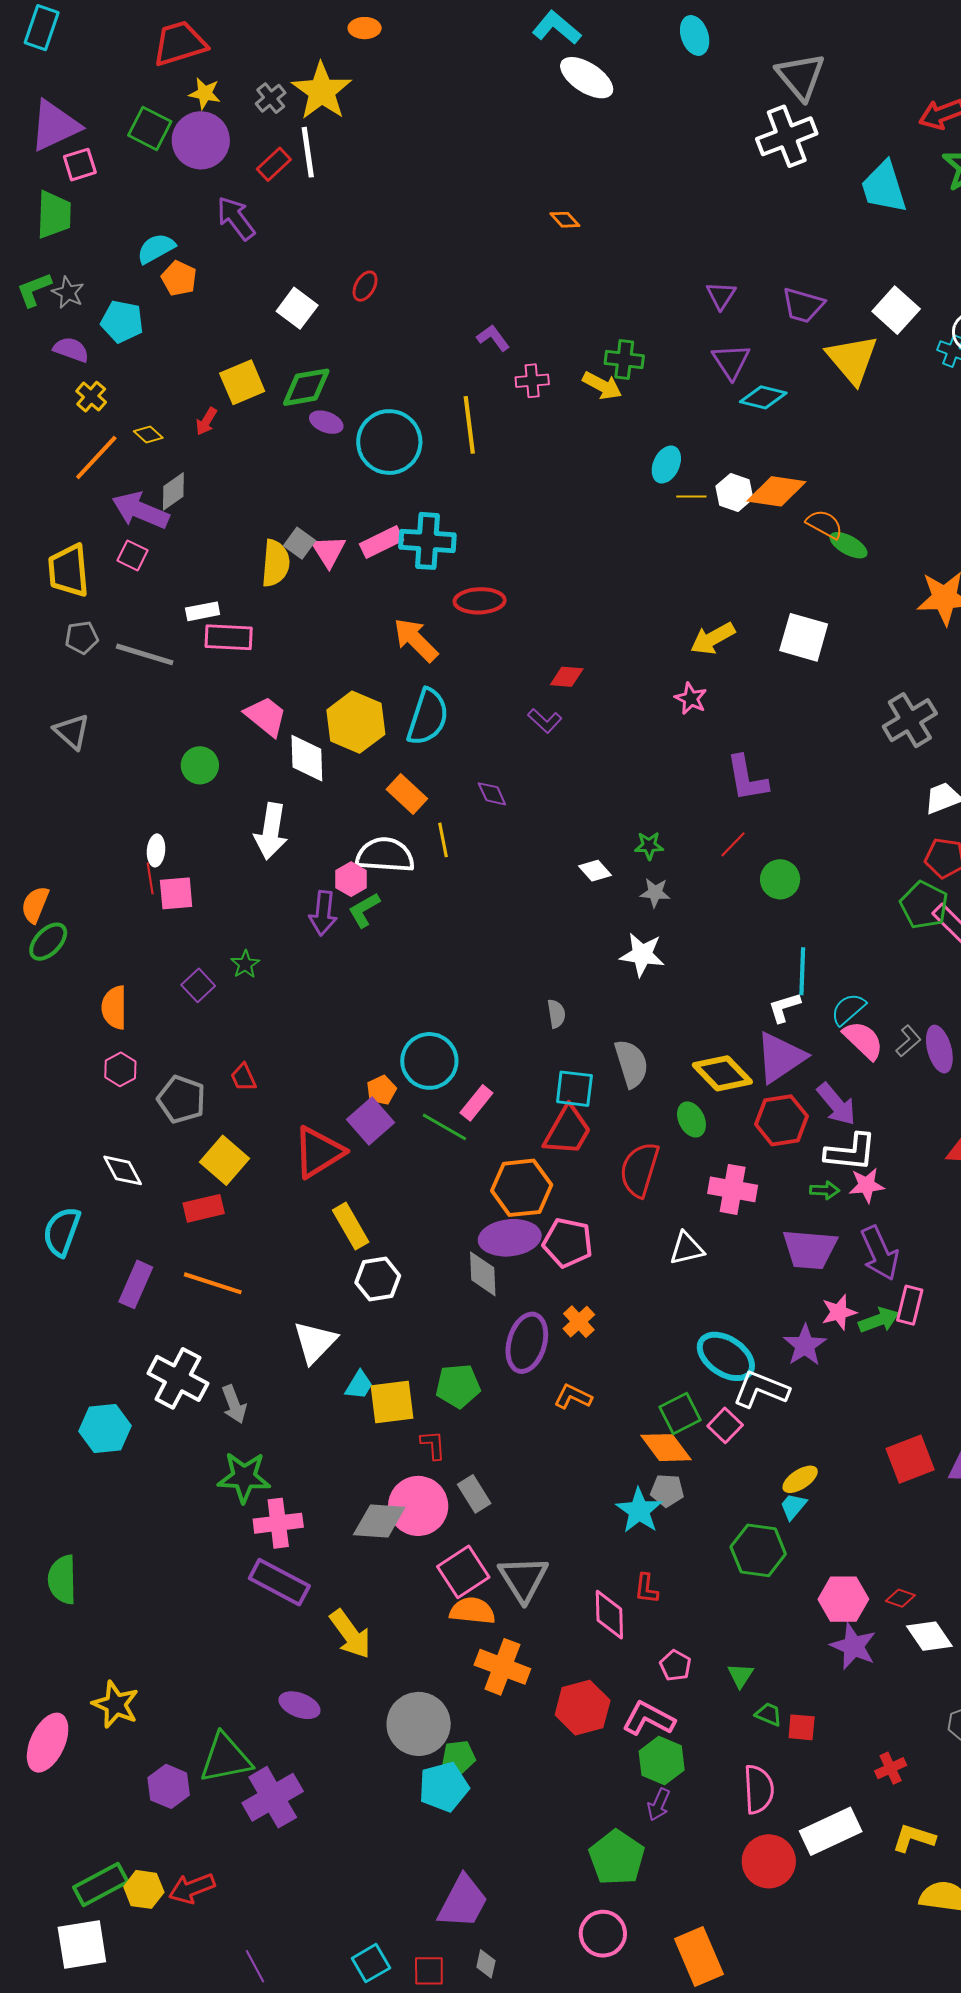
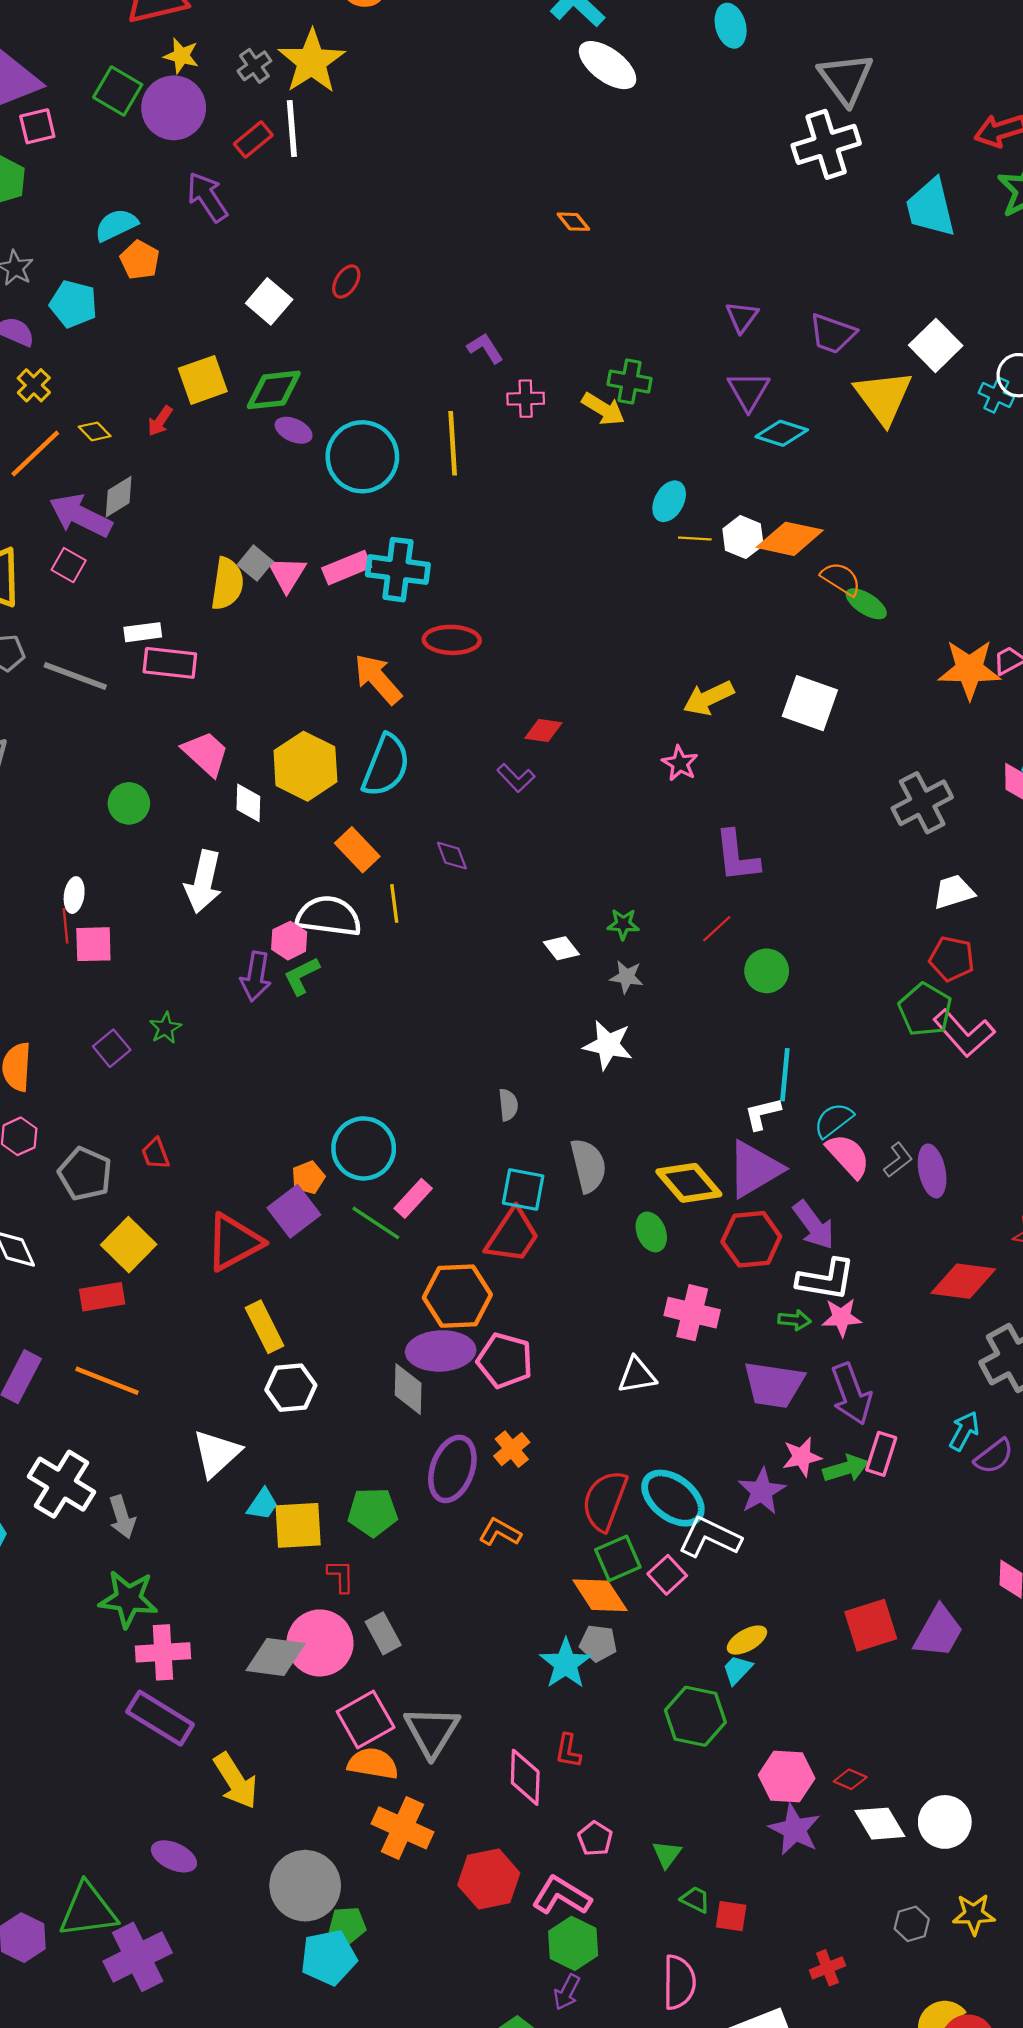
white diamond: (307, 758) -> (248, 803), size x0.7
red semicircle: (640, 1170) -> (605, 1501), moved

